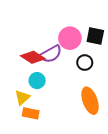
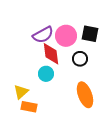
purple semicircle: (51, 54) -> (43, 35), moved
red diamond: (33, 57) -> (51, 54), moved, turned 50
cyan circle: (37, 81) -> (46, 74), moved

